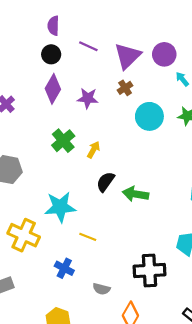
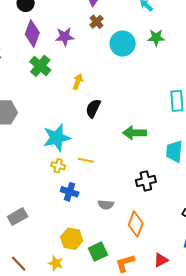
green cross: (63, 141) -> (40, 66), moved
green arrow: (136, 194) -> (135, 133), moved
yellow cross: (24, 235) -> (58, 166), moved, size x0.5
black cross: (149, 271) -> (146, 181), size x0.7

